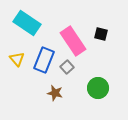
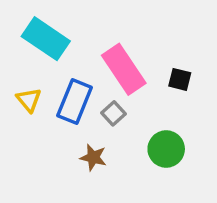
black square: (101, 34) -> (180, 79), moved

